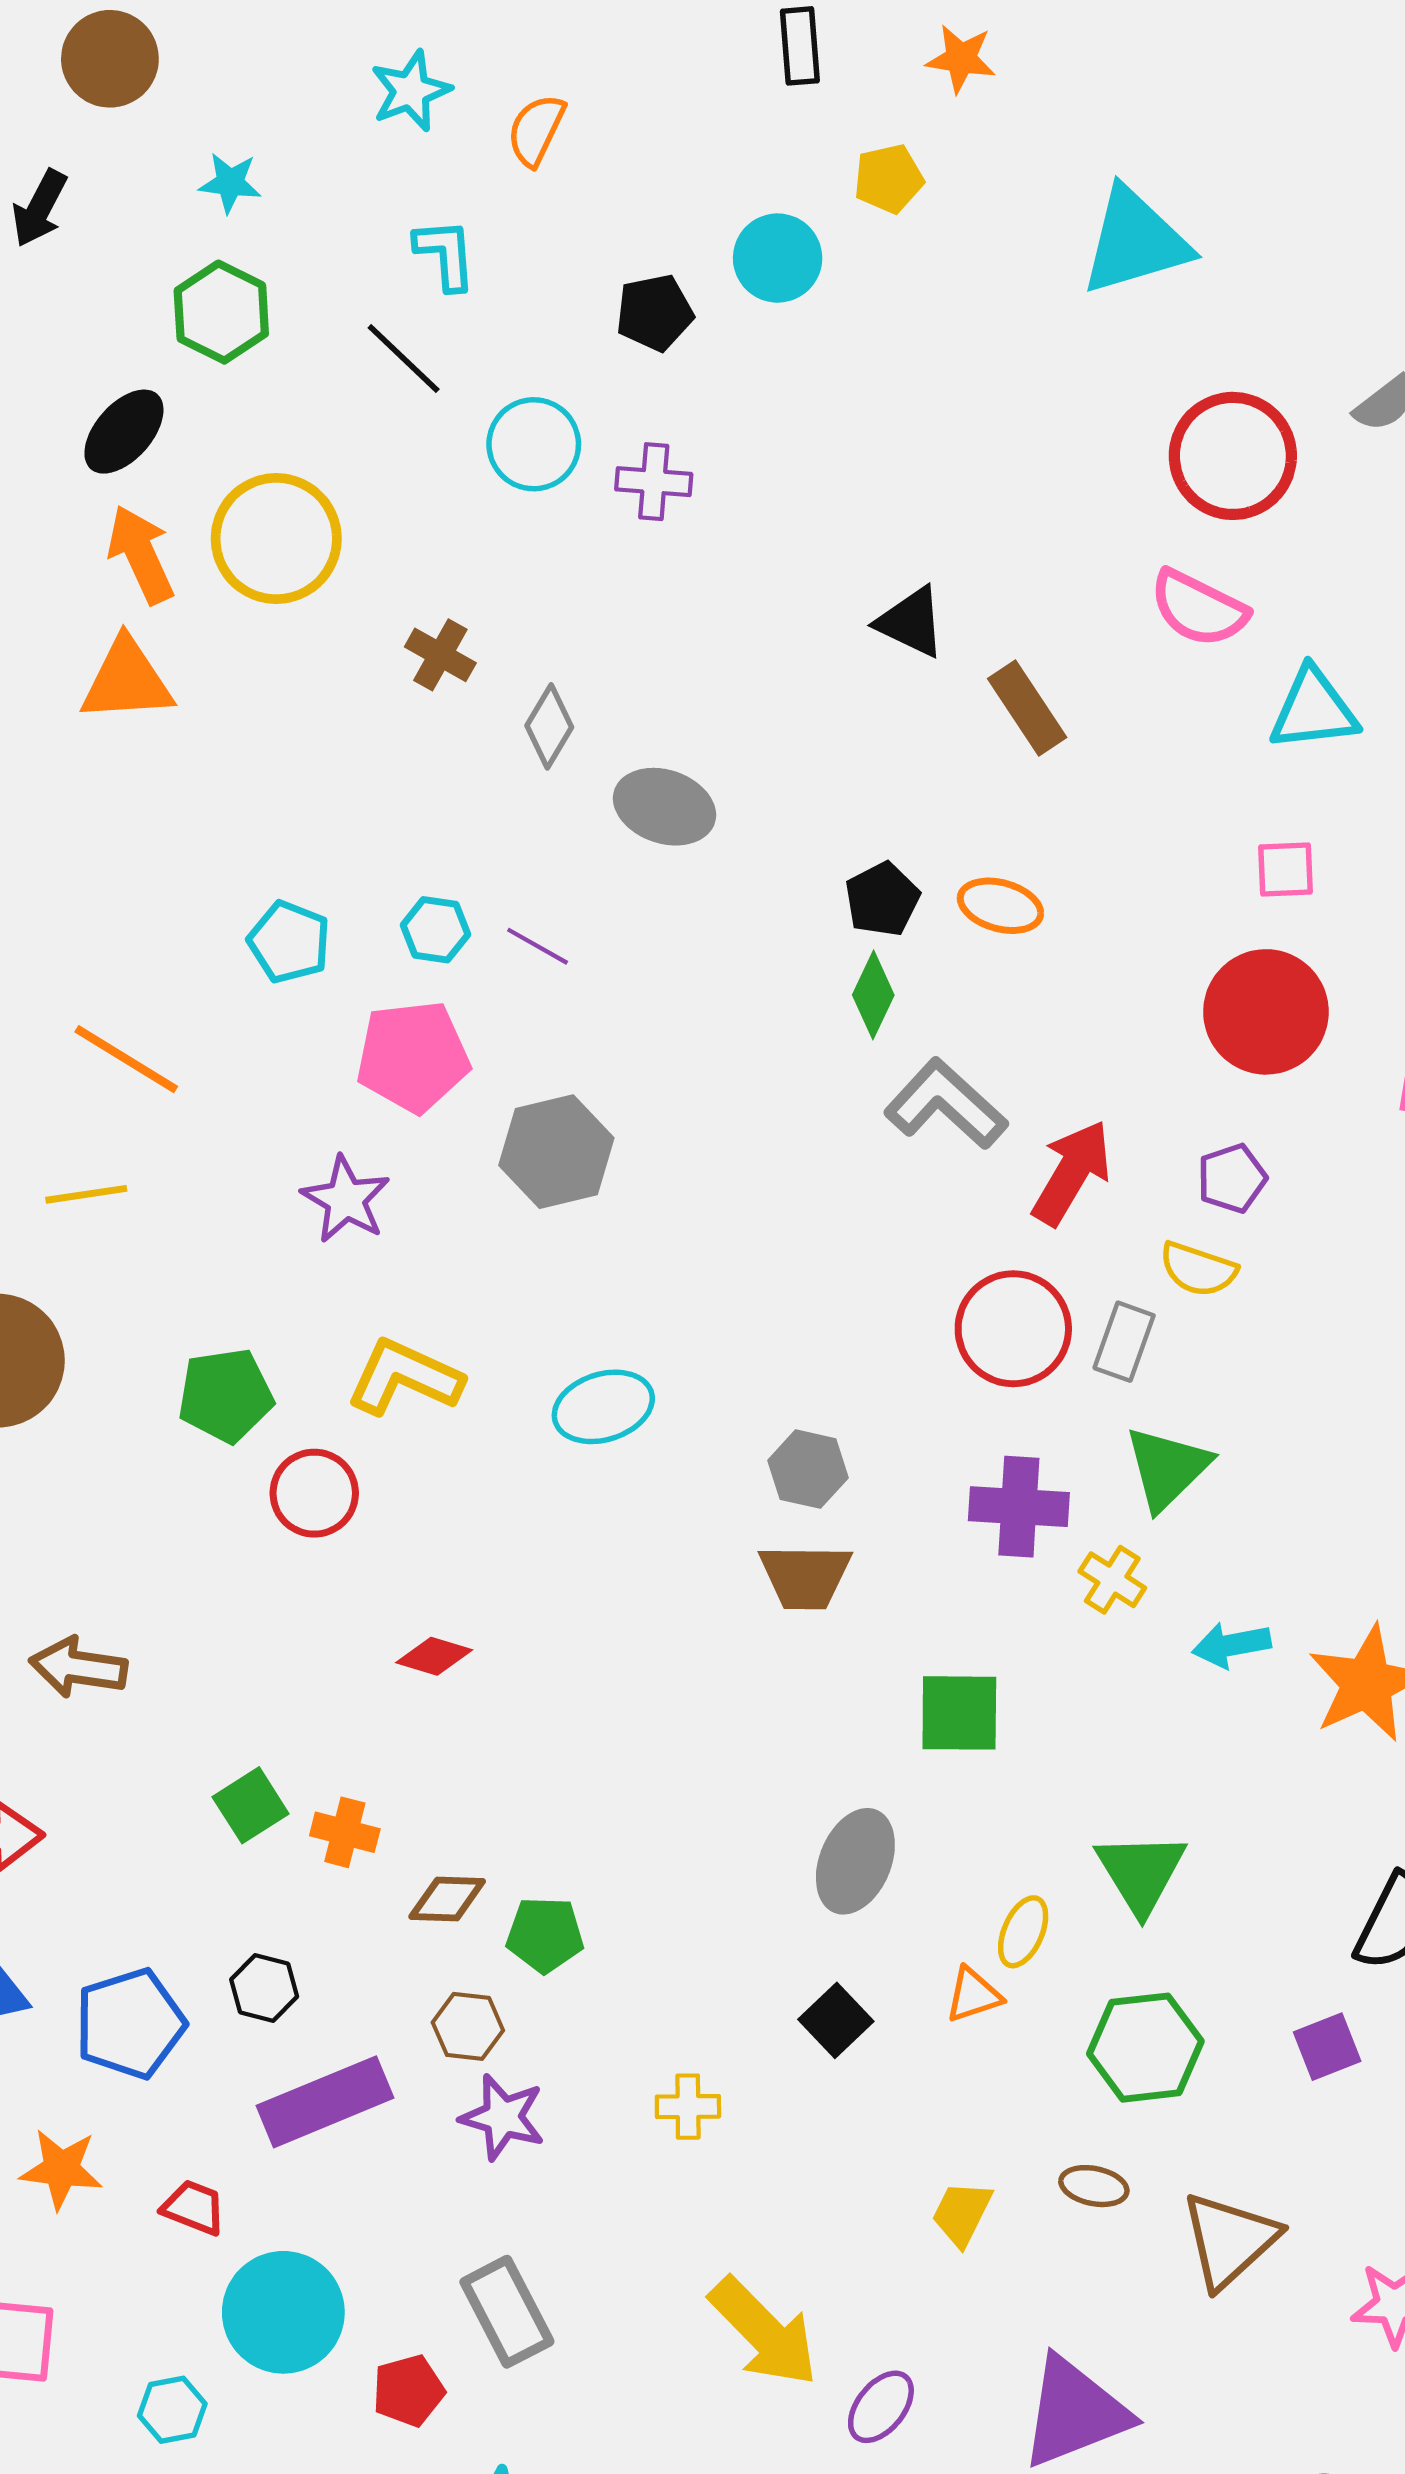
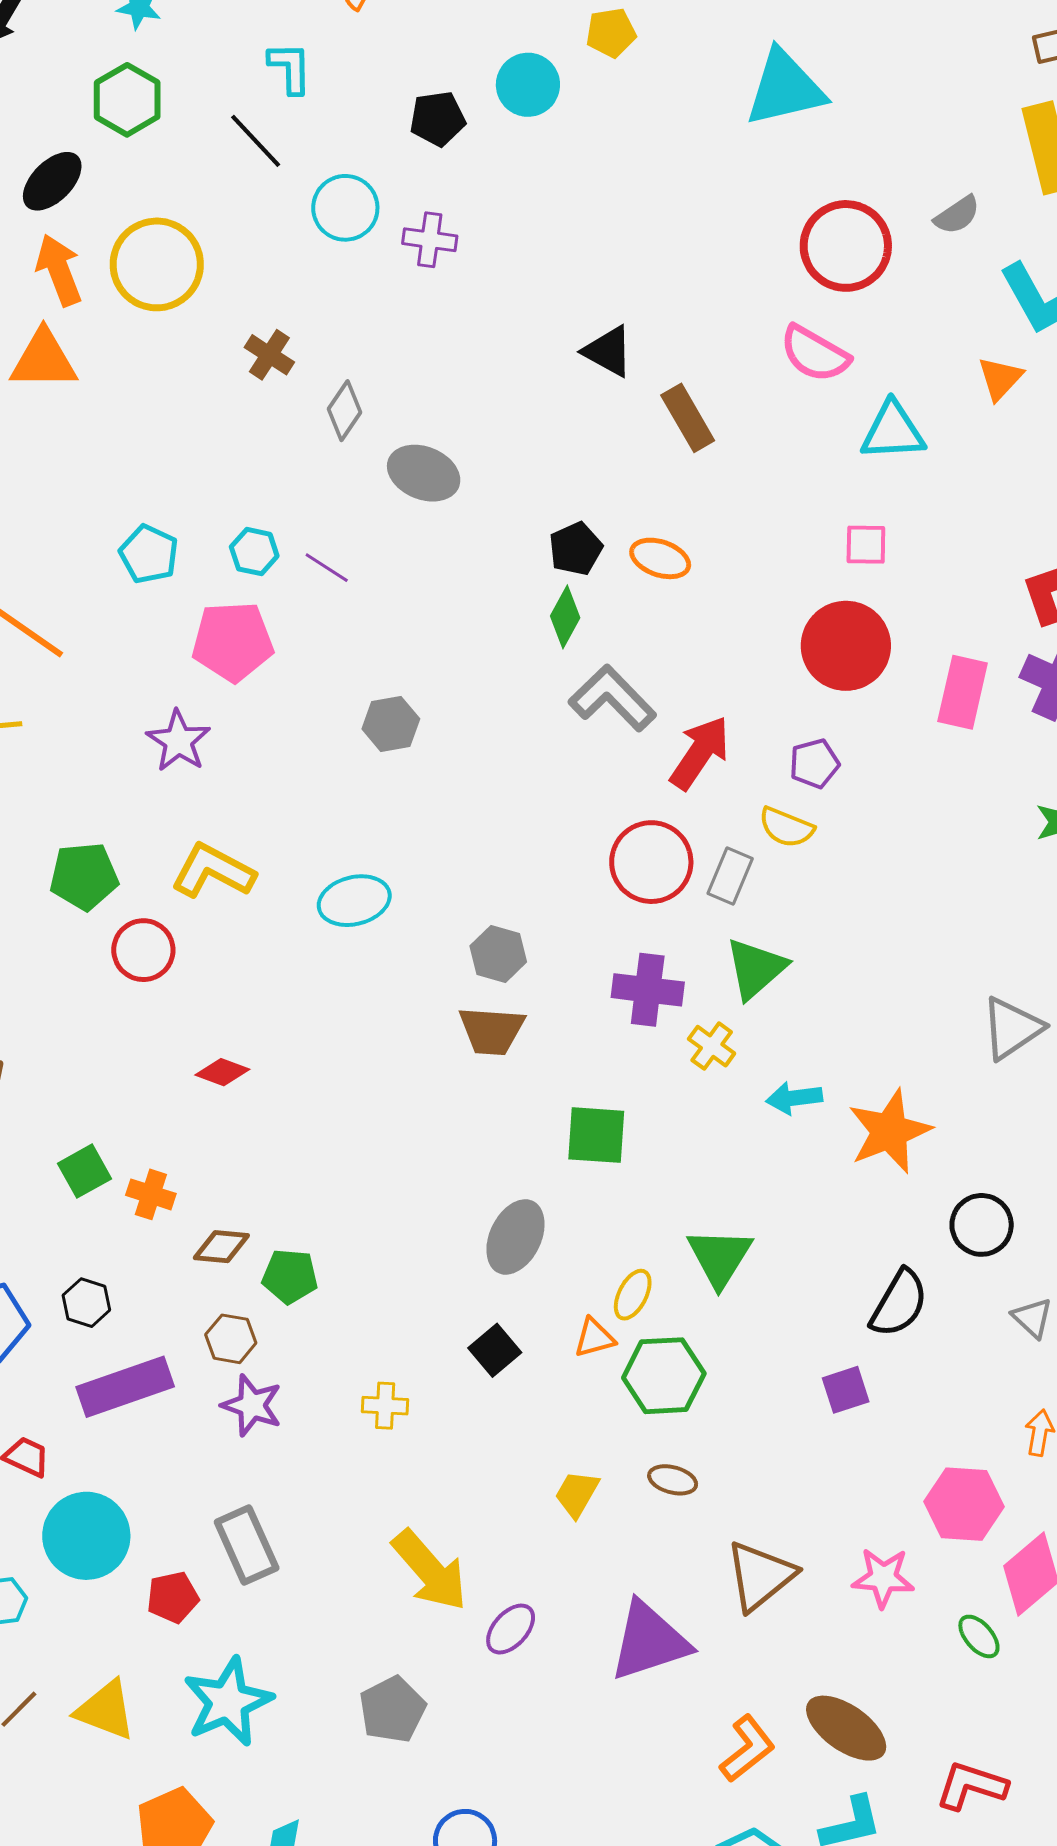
gray hexagon: (556, 1152) -> (391, 724), moved, size x0.7
green hexagon: (1145, 2048) -> (664, 1376), moved
brown triangle: (1229, 2240) -> (760, 1576), moved

